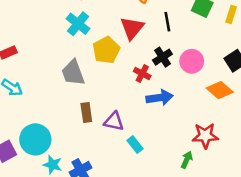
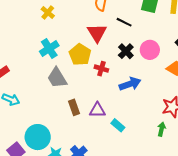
black line: (167, 22) -> (124, 22), turned -42
cyan cross: (78, 24) -> (49, 49), moved, turned 30
red cross: (142, 74) -> (101, 69), moved

